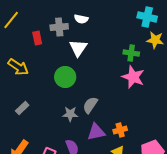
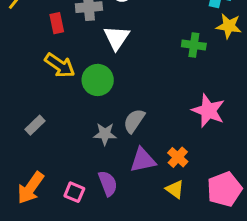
yellow arrow: (18, 67) -> (60, 65), moved
pink star: (133, 77) -> (208, 111), moved
orange cross: (120, 130) -> (178, 157), turned -32

